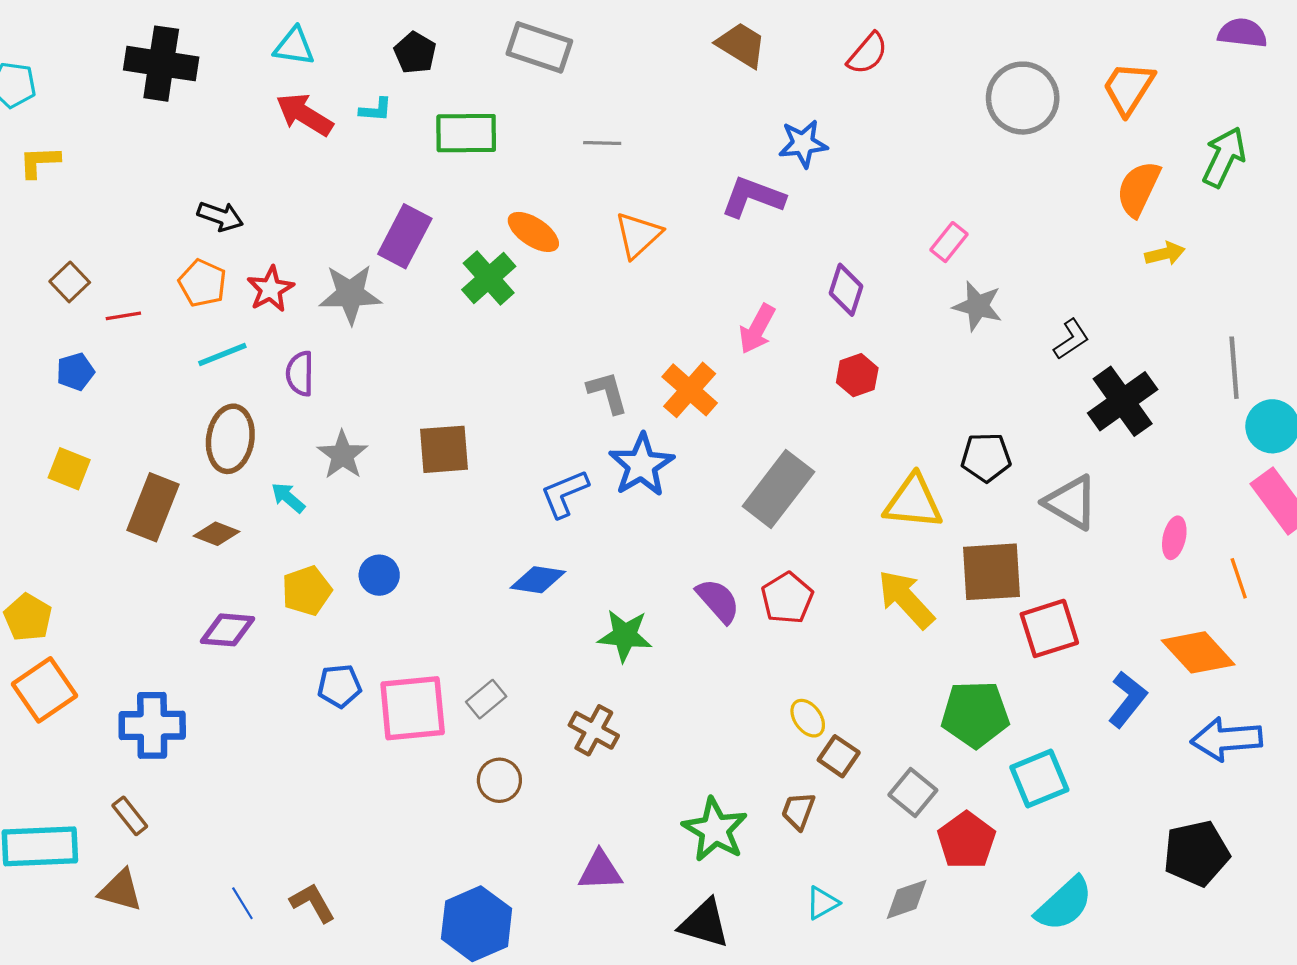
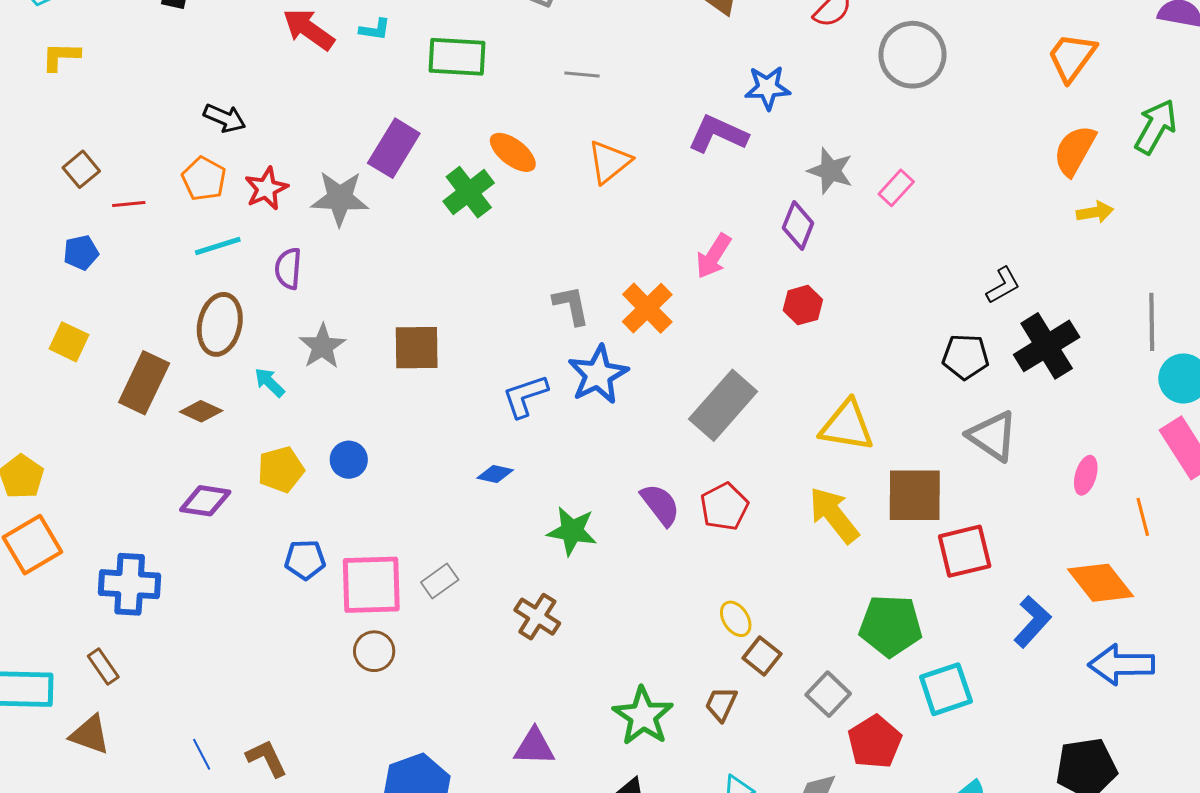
gray circle: (1023, 98) -> (912, 55), moved
gray star: (978, 306) -> (830, 171), moved
black pentagon: (986, 457) -> (965, 357), moved
blue diamond: (538, 580) -> (495, 474), size x0.7
brown circle: (499, 780) -> (374, 651), moved

